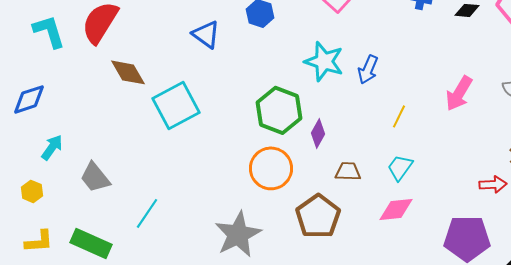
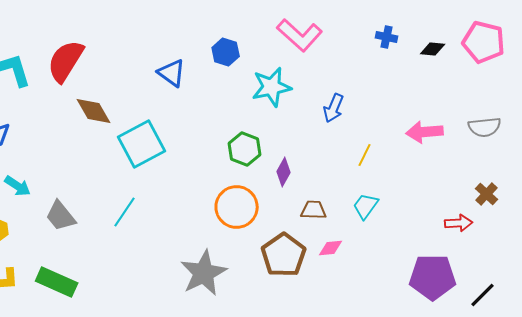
cyan star: (324, 61) -> (272, 87), moved, turned -30
pink arrow: (459, 93) -> (425, 132), turned 54
green hexagon: (279, 110) -> (245, 149), size x0.7
cyan arrow: (52, 147) -> (18, 186), turned 88
pink diamond: (396, 209) -> (331, 248), moved, size x0.7
cyan line: (147, 213) -> (125, 212), moved

